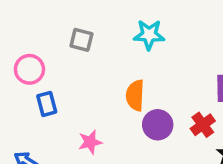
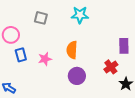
purple circle: (158, 125) -> (77, 76), moved
pink star: (90, 142) -> (45, 59), moved

